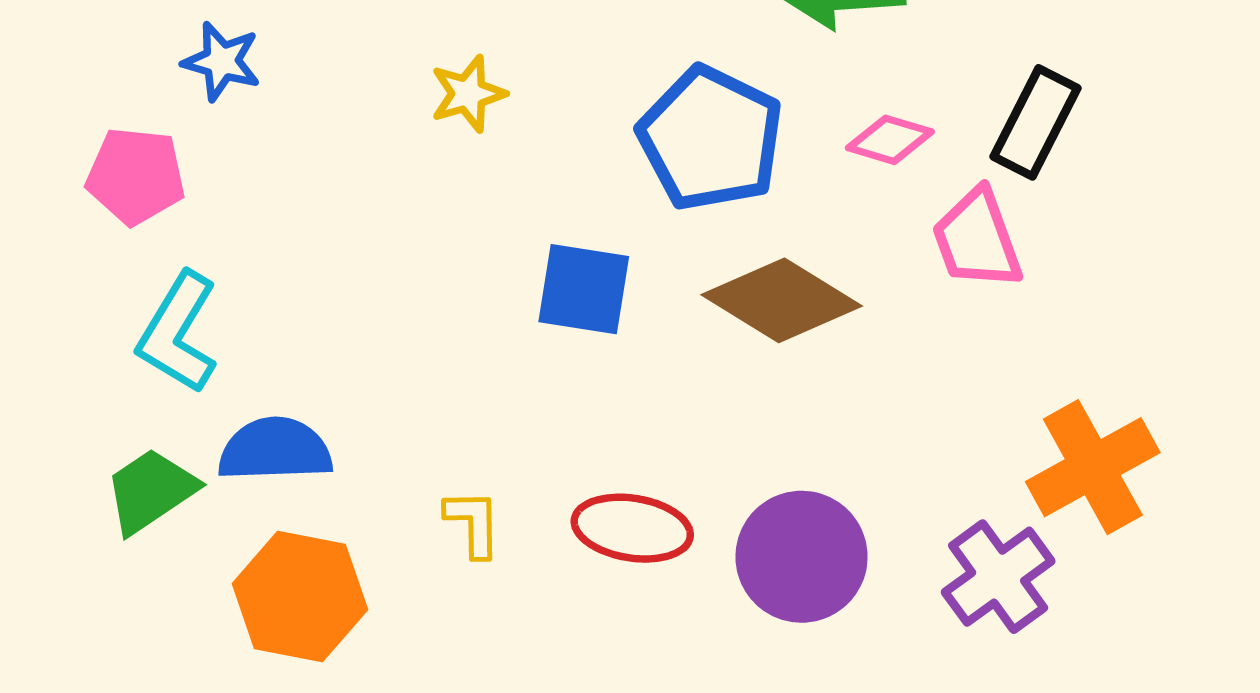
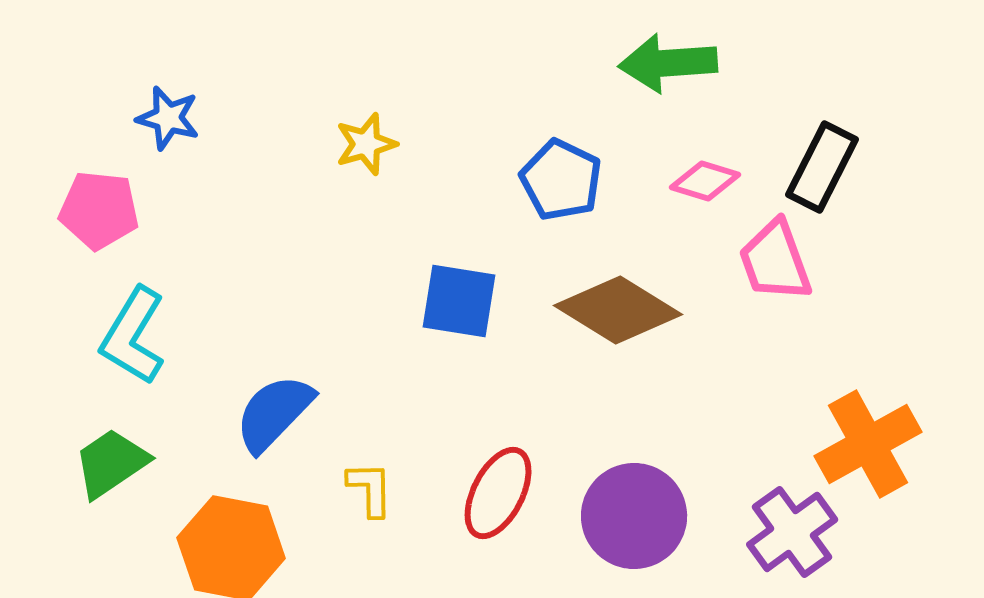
blue pentagon: (711, 139) -> (561, 180), size x0.7
blue semicircle: (275, 450) -> (274, 413), moved, turned -44
red ellipse: (632, 528) -> (498, 493), turned -72

